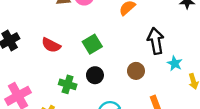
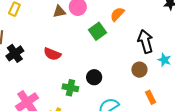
green square: (92, 44) -> (98, 31), moved
brown circle: (136, 71) -> (139, 70), moved

